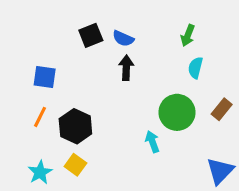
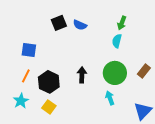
black arrow: (126, 68) -> (82, 75), moved
cyan semicircle: (195, 68) -> (117, 41), moved
cyan arrow: (152, 142) -> (110, 98), moved
cyan star: (40, 172) -> (21, 101), moved

